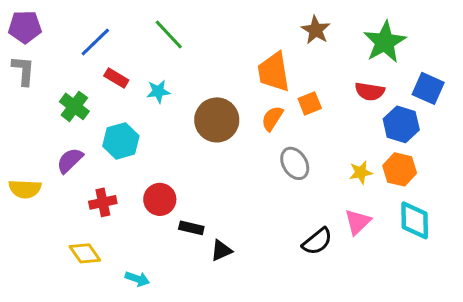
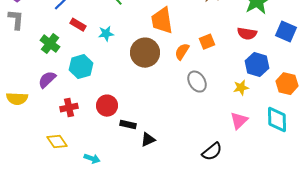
orange trapezoid: (274, 72) -> (162, 21), moved
blue hexagon: (401, 124) -> (257, 65), moved
orange hexagon: (400, 169) -> (287, 84), moved
black semicircle: (317, 241) -> (212, 152), moved

